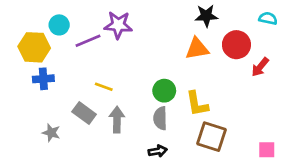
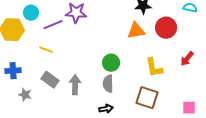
red arrow: (260, 67) -> (187, 59), moved
blue cross: (43, 79) -> (13, 71), moved
yellow line: (104, 87) -> (46, 50), moved
yellow L-shape: (197, 104) -> (154, 68), moved

